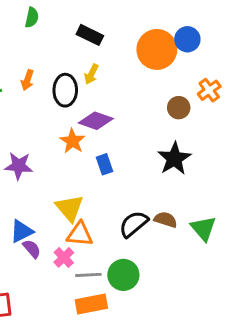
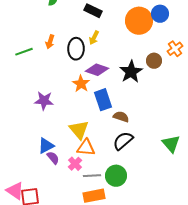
black star: (174, 159) -> (131, 72), moved
blue rectangle: (104, 164) -> (103, 100), size x1.5
brown semicircle: (166, 220) -> (121, 117), moved

